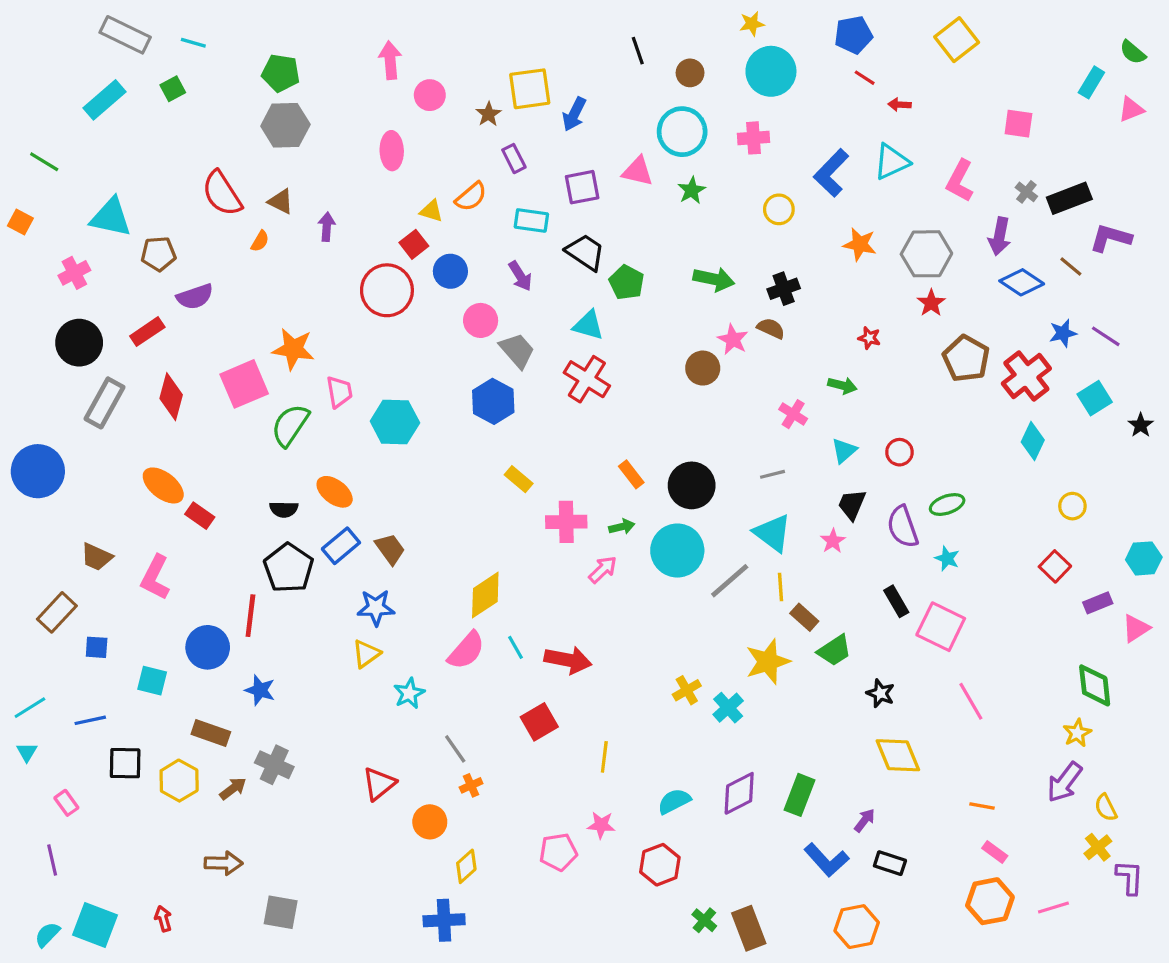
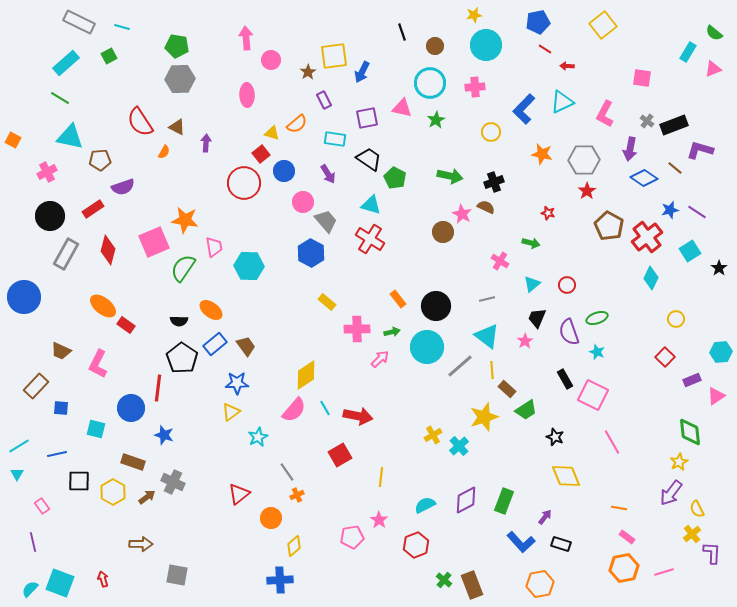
green line: (44, 162) -> (60, 98), moved
pink star: (601, 825) -> (379, 520), turned 30

